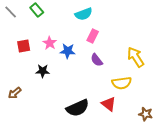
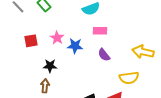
pink rectangle: (93, 36) -> (100, 31), turned 64
yellow arrow: (136, 57) -> (143, 52), turned -45
brown arrow: (15, 93) -> (45, 86), moved, turned 136

